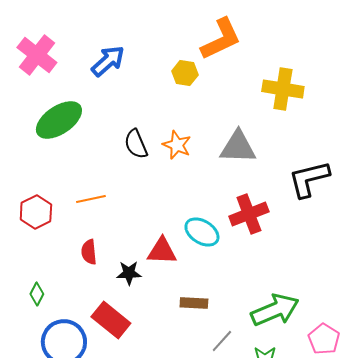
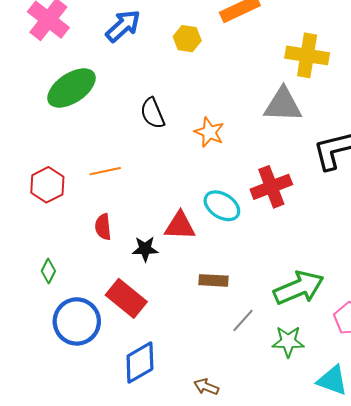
yellow hexagon: (185, 73) -> (187, 39), moved
orange star: (177, 145) -> (209, 132), moved
gray triangle: (238, 147) -> (283, 105), moved

